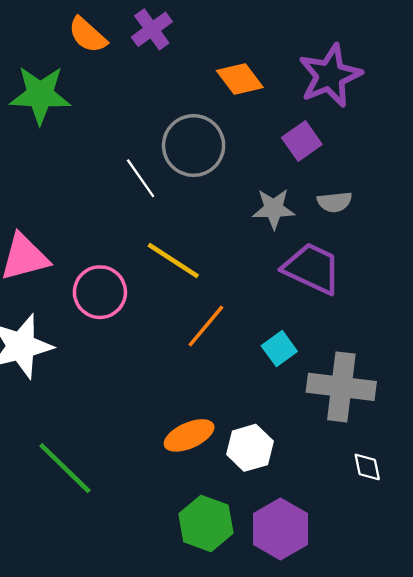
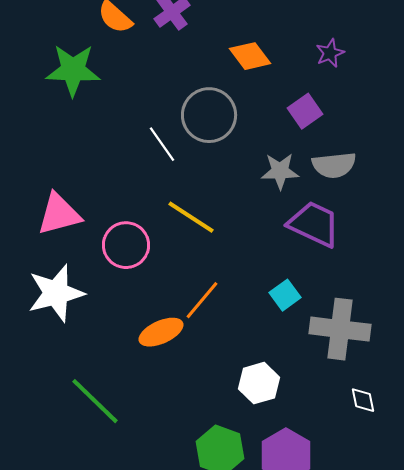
purple star: (330, 76) -> (330, 53), size x0.5
gray semicircle: (335, 202) -> (334, 165), size x1.4
orange line: (206, 326) -> (202, 300), moved
orange ellipse: (189, 435) -> (161, 332), moved

